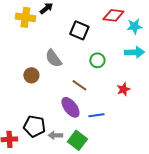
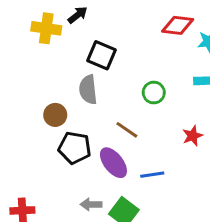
black square: (79, 30) -> (101, 55), moved
gray semicircle: (53, 58) -> (88, 90), turned 30
black pentagon: (34, 126) -> (75, 148), moved

